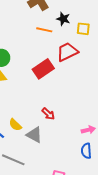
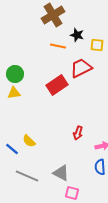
red arrow: (48, 114) -> (78, 133), moved, turned 64
gray triangle: (34, 135) -> (61, 173), moved

